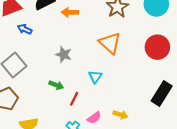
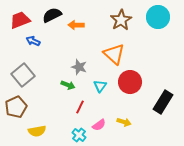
red circle: (157, 47) -> (130, 82), moved
gray star: (64, 55) -> (79, 67), moved
green arrow: (56, 85) -> (68, 85), moved

